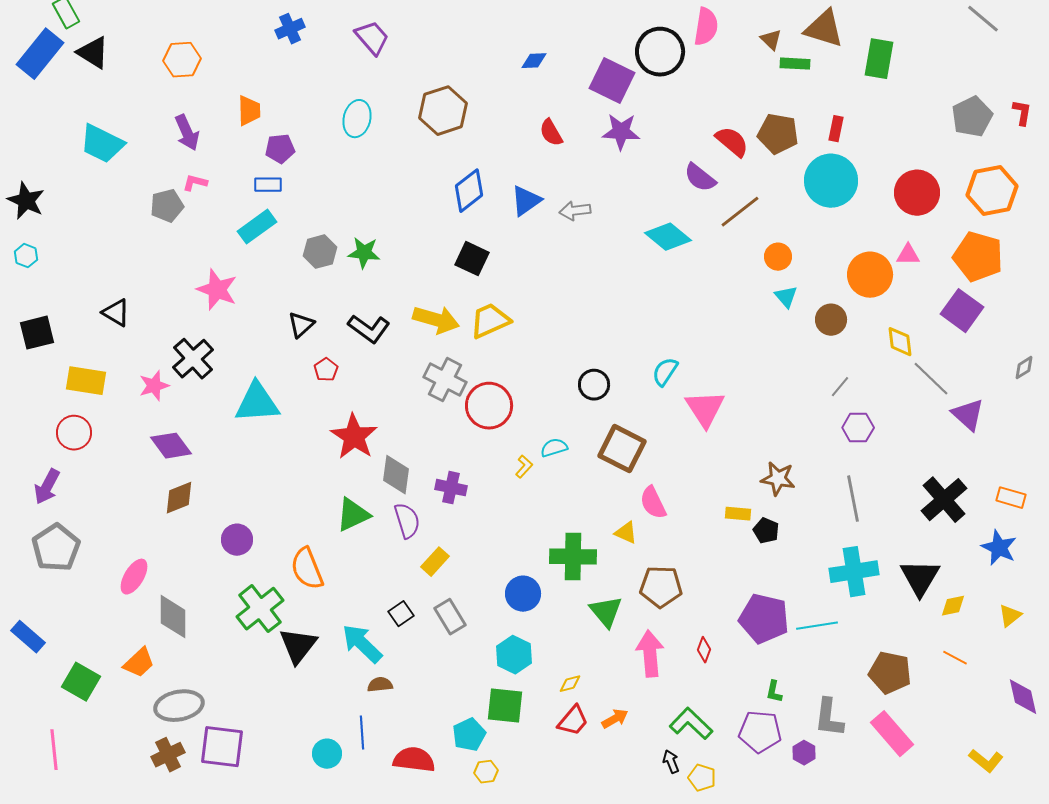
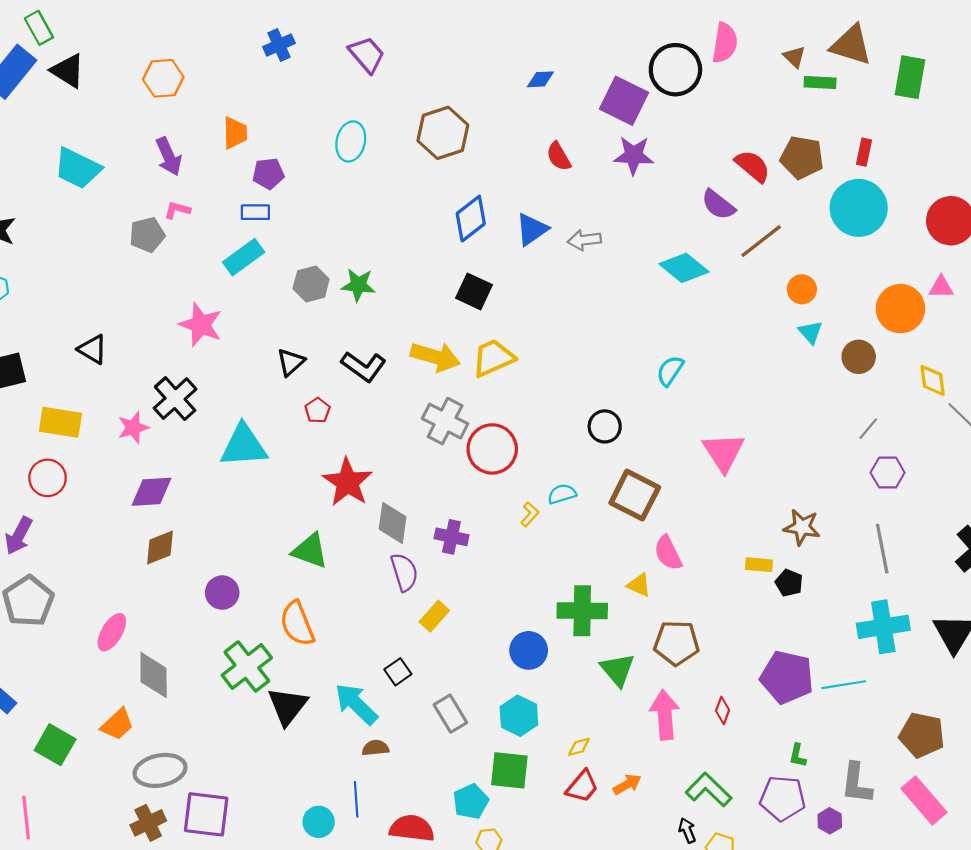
cyan semicircle: (665, 372) -> (670, 371), moved
purple diamond: (171, 446) -> (151, 492), turned -57
green triangle: (353, 515) -> (310, 551), moved, turned 45
gray rectangle: (450, 617) -> (450, 714), moved

